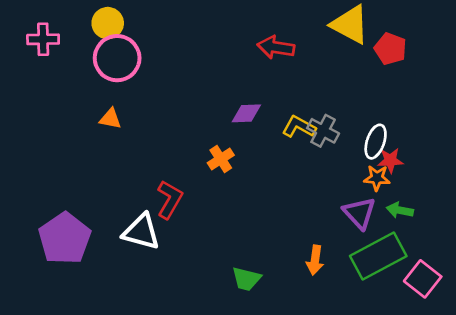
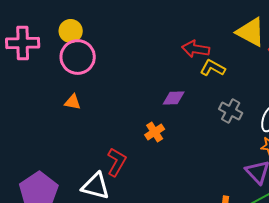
pink cross: (43, 39) -> (23, 43), size x1.4
yellow L-shape: (299, 127) -> (213, 68), moved

